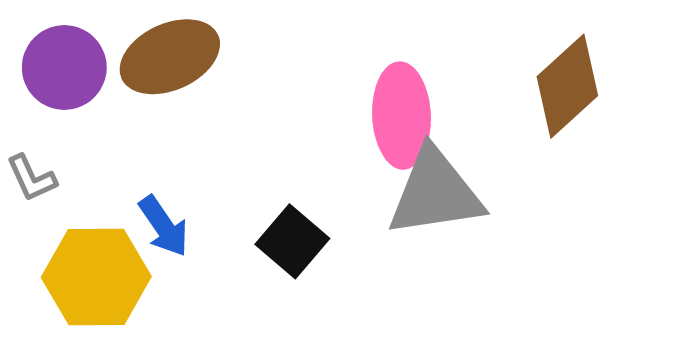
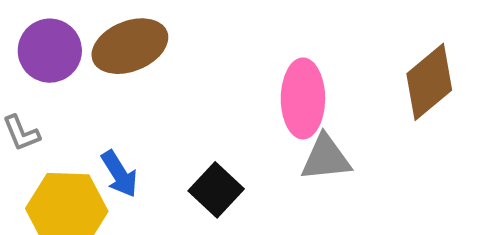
gray triangle: (435, 193) -> (326, 158), size x0.7

